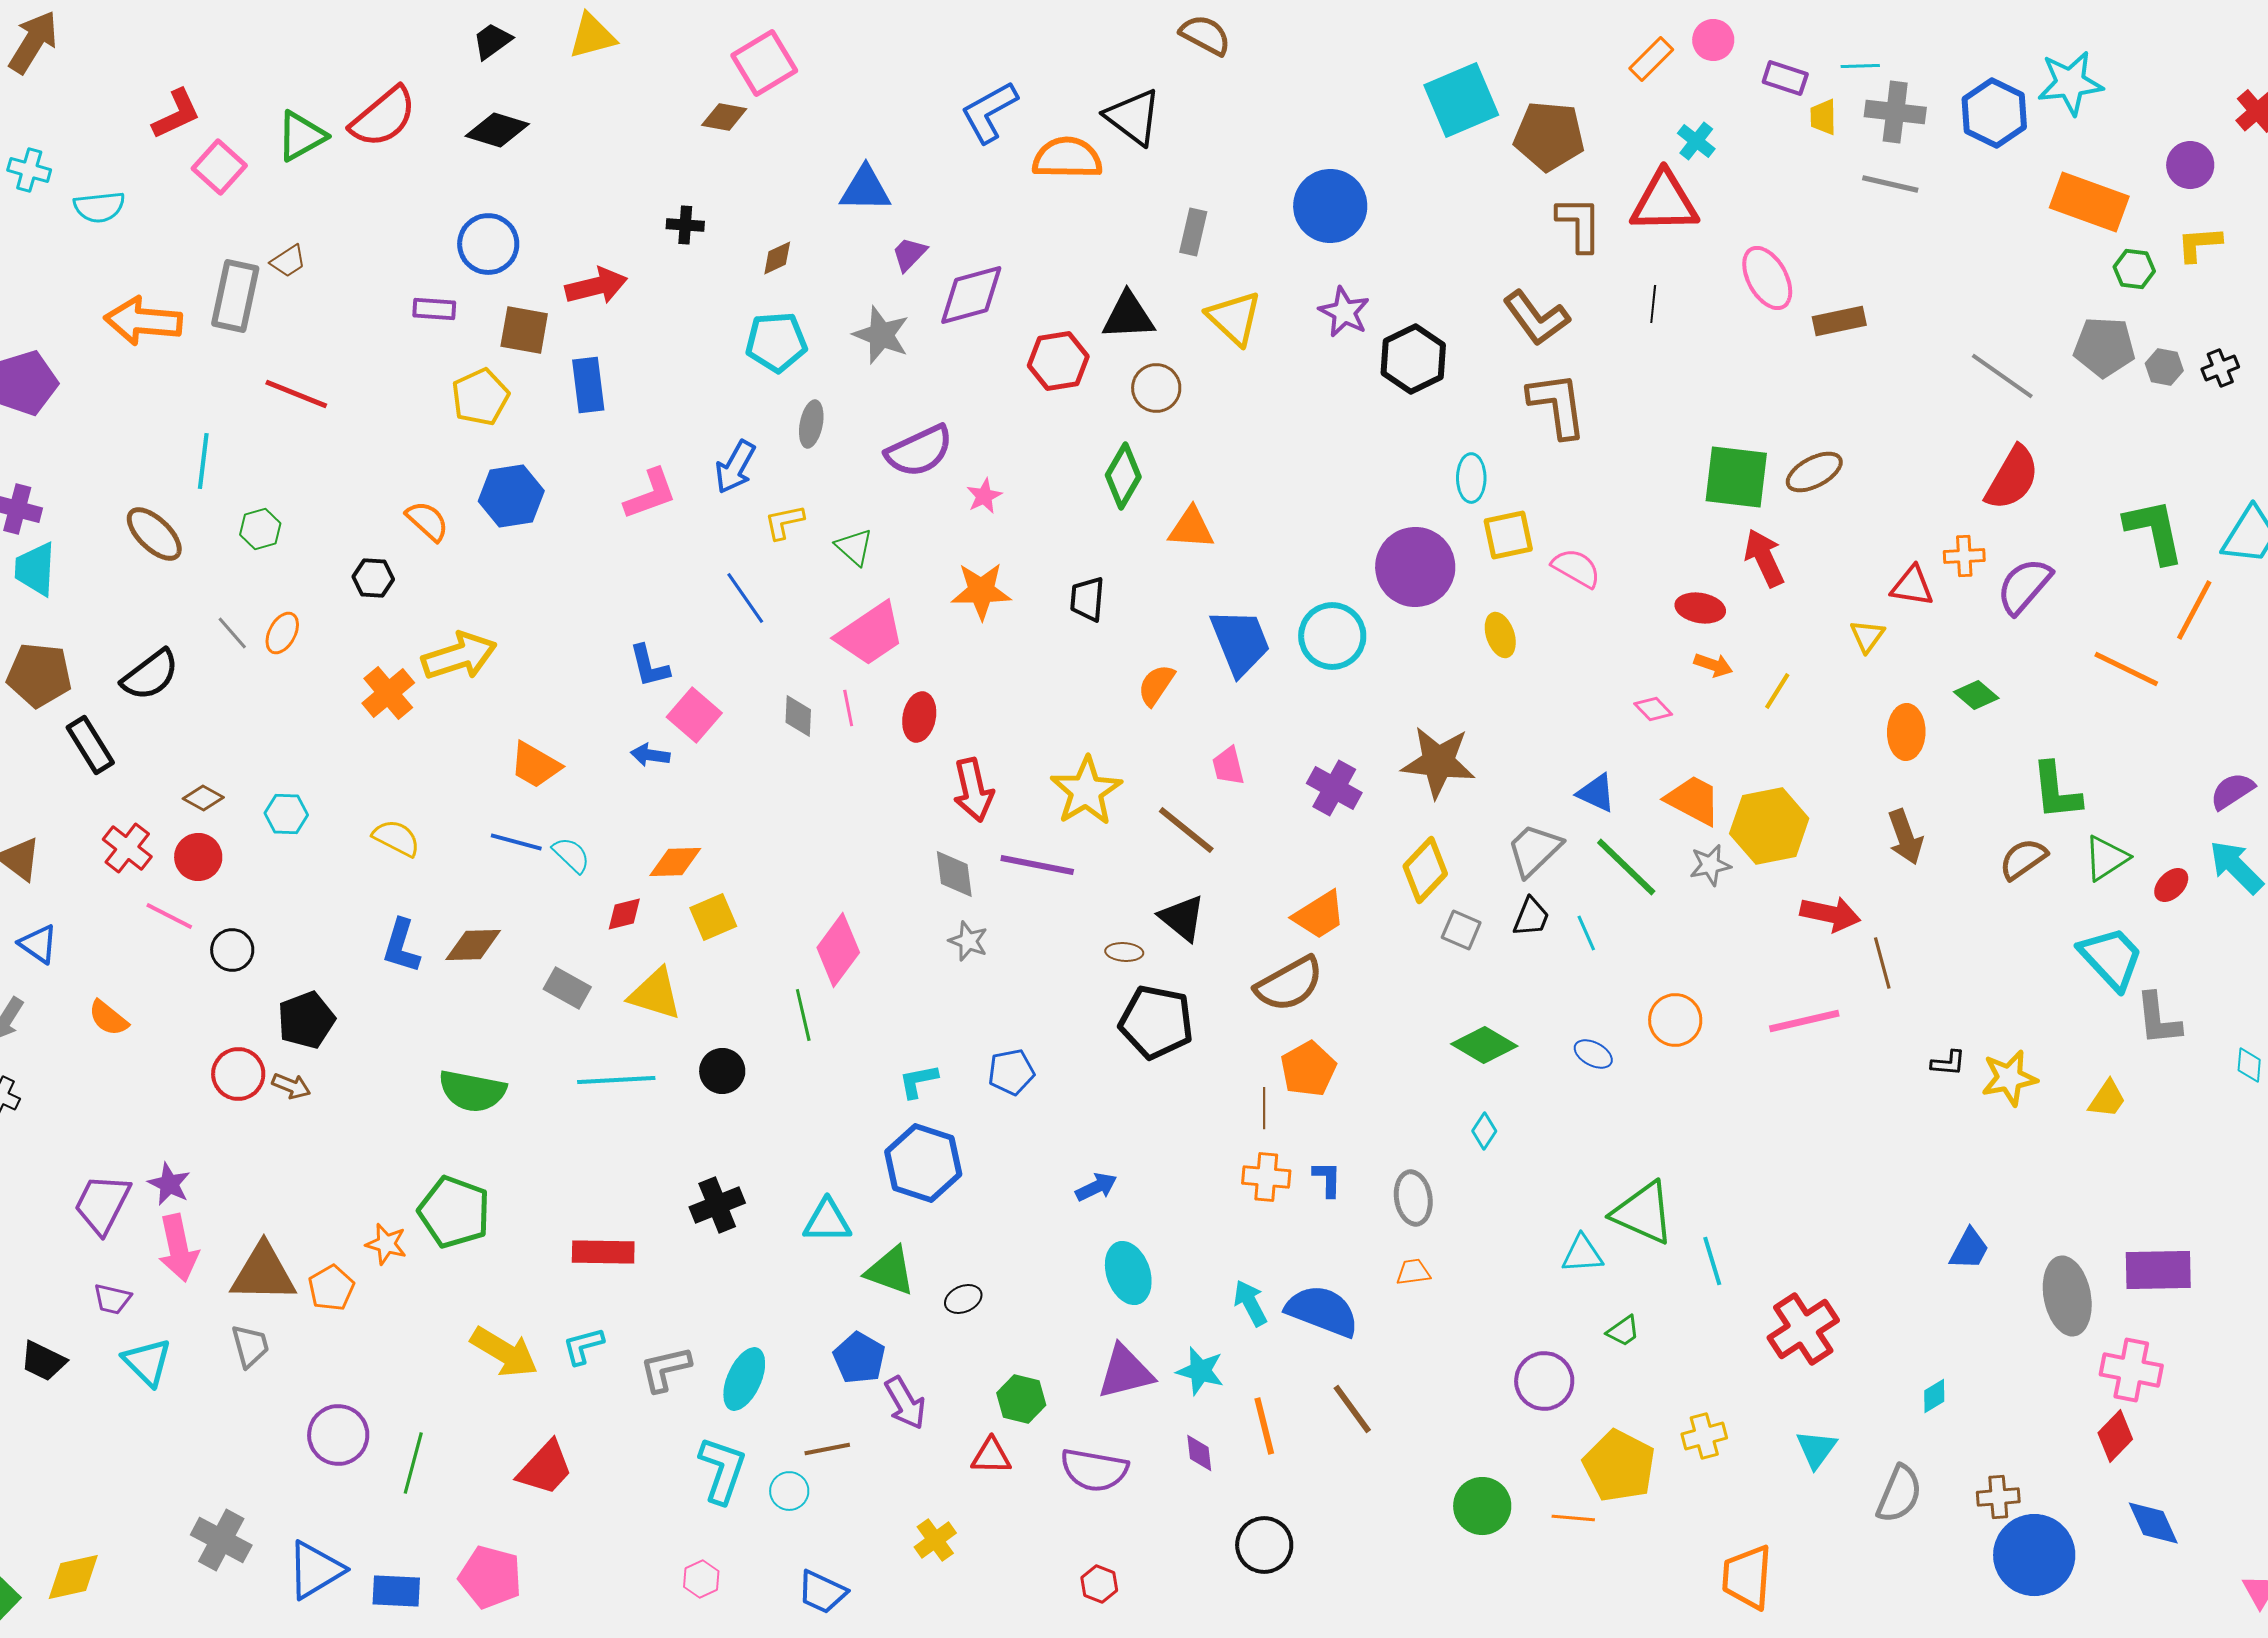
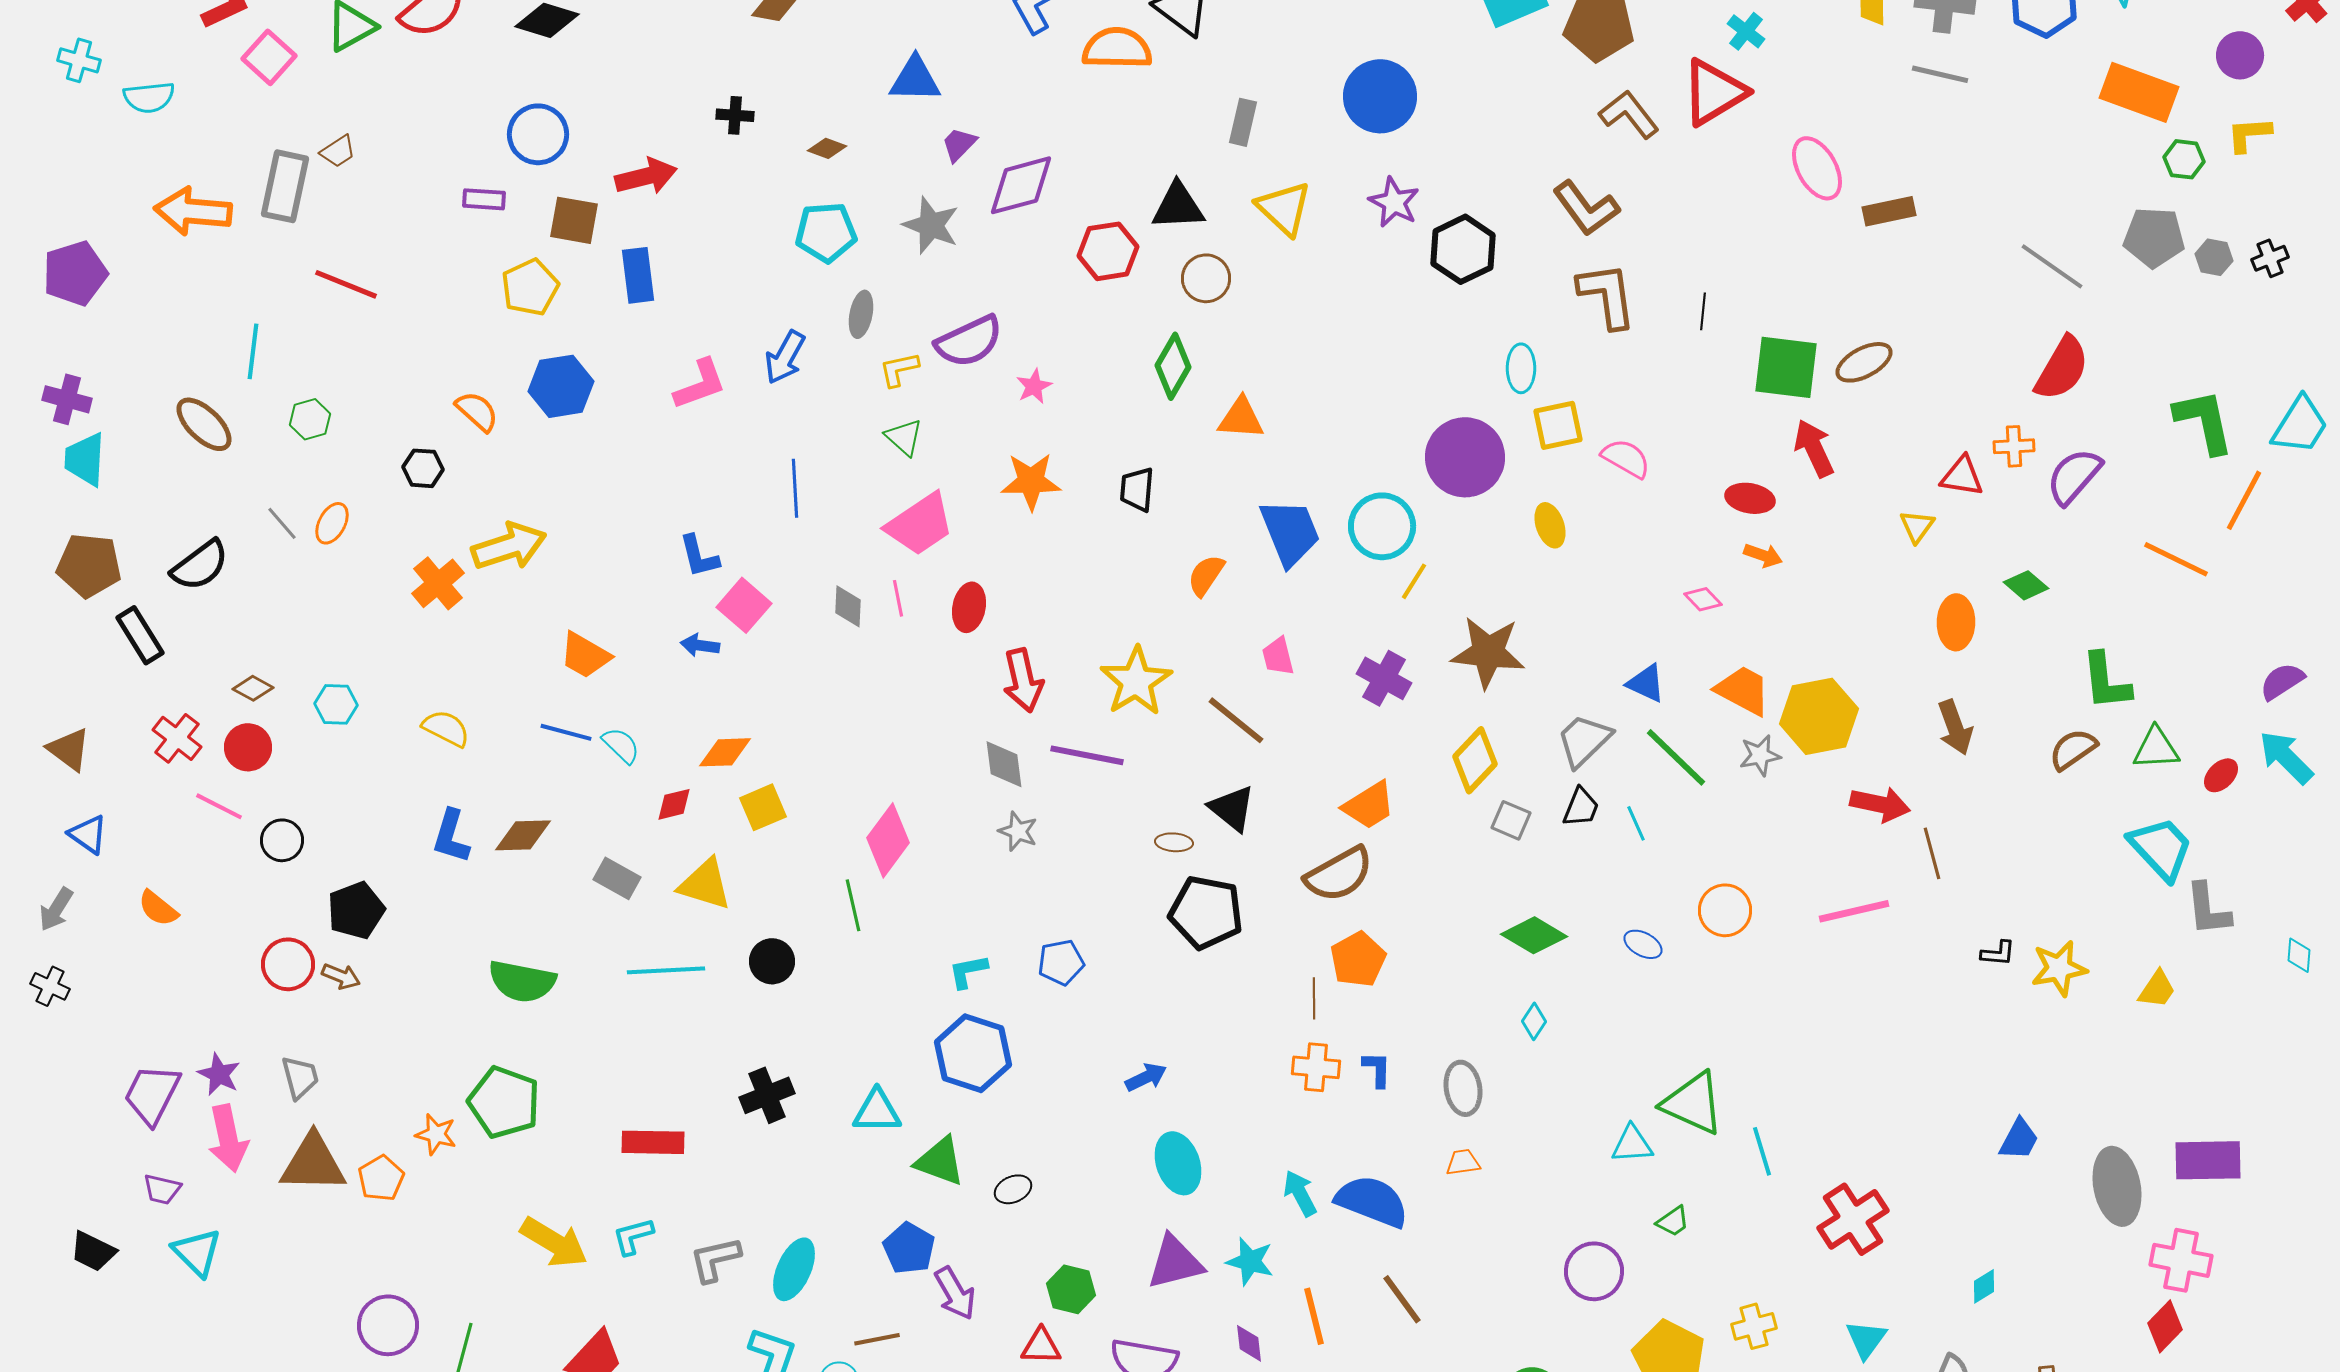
red triangle: (1664, 202) -> (1714, 92), turned -30
brown L-shape: (1579, 224) -> (1629, 114), turned -38
brown diamond: (777, 258) -> (827, 148), turned 45
black line: (1653, 304) -> (1703, 311), moved
yellow L-shape: (784, 522) -> (899, 369), moved
blue line: (745, 598) -> (795, 488), turned 32
yellow line: (1777, 691) -> (1414, 581), moved
green triangle: (2106, 858) -> (2156, 748), turned 30
gray trapezoid: (250, 1346) -> (300, 1077), moved

